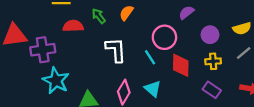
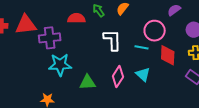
cyan line: (150, 57) -> (142, 47), turned -48
cyan star: (56, 81) -> (60, 65), turned -30

